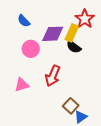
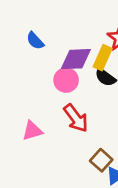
pink circle: (31, 49) -> (66, 80), moved
red arrow: (53, 76) -> (76, 118), turned -60

